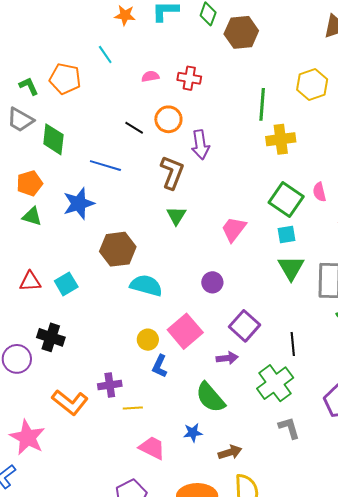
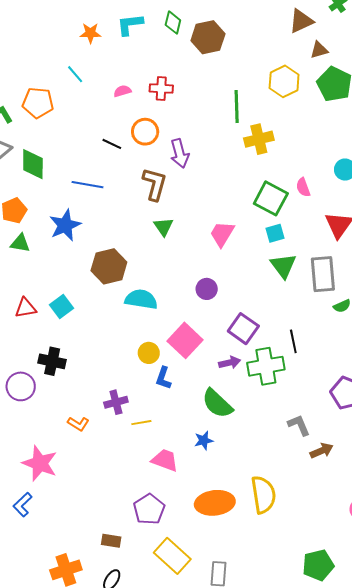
green cross: (275, 383) -> (266, 366), moved, turned 33
orange L-shape: (70, 402) -> (78, 424), size x0.6
brown arrow: (230, 452) -> (322, 451), moved

